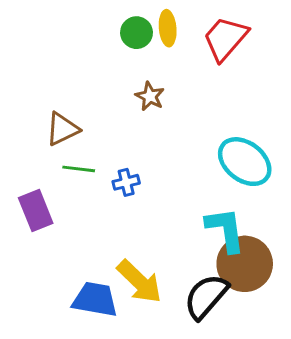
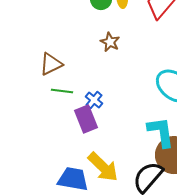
blue cross: (126, 182) -> (94, 100), turned -36
purple rectangle: (36, 210) -> (86, 119), moved

